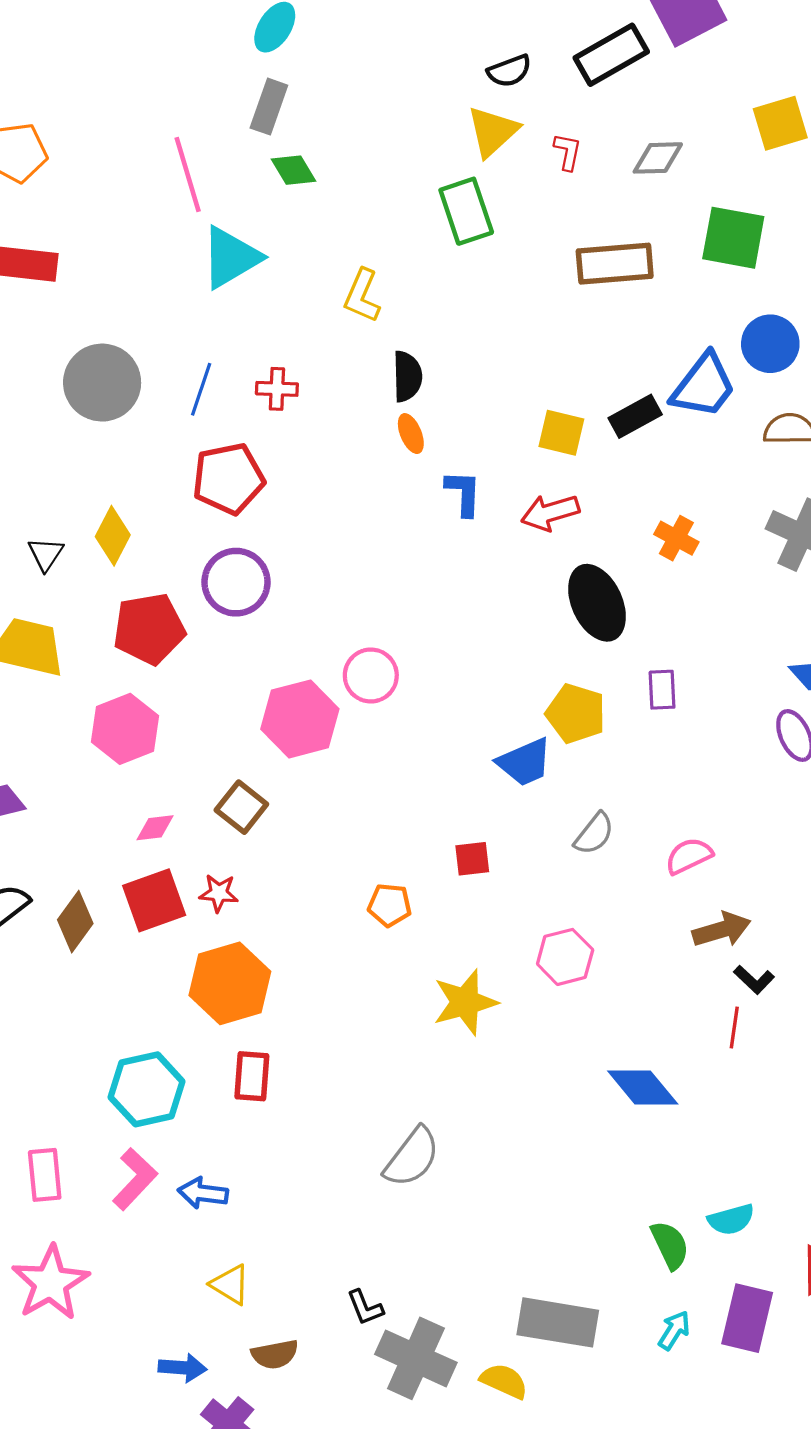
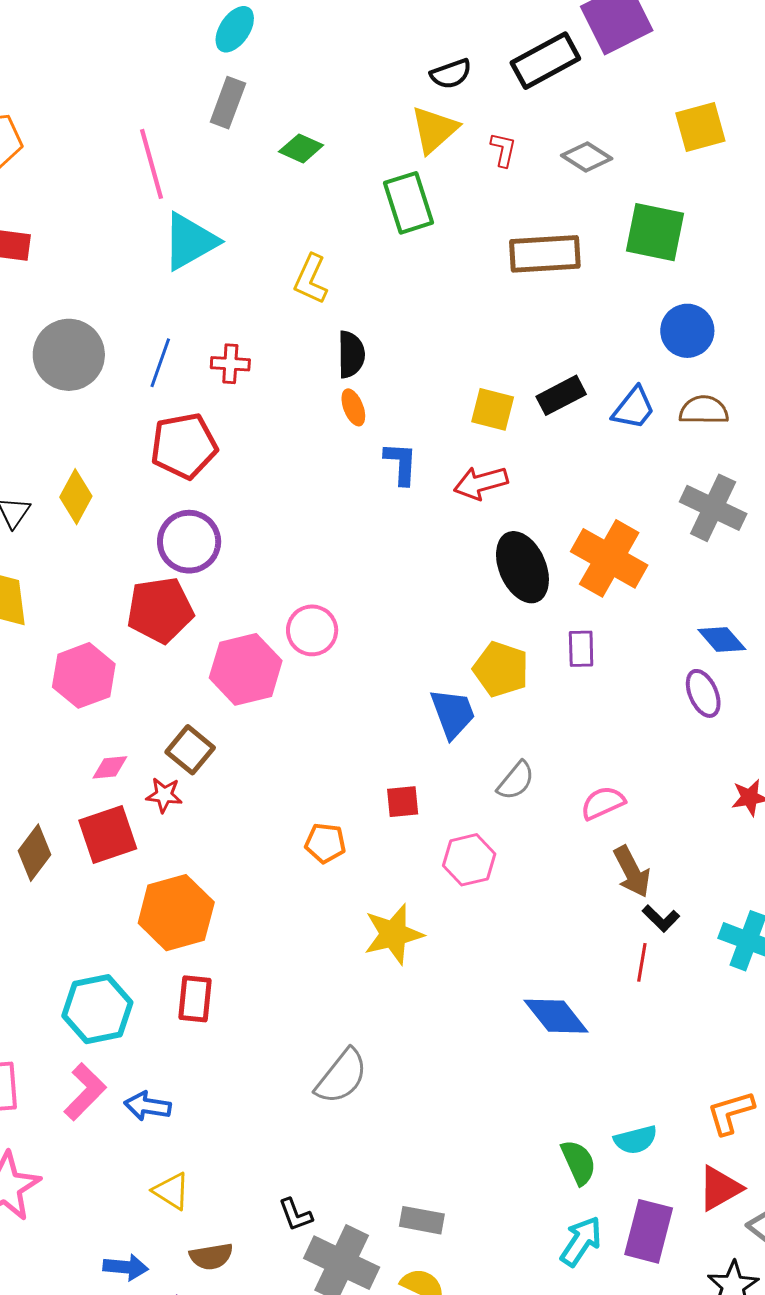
gray diamond: (658, 158) -> (587, 157), turned 33
green diamond: (293, 170) -> (301, 148), moved, turned -36
blue trapezoid: (704, 386) -> (634, 408), moved, size x0.7
orange cross: (676, 538) -> (609, 558), moved, size x1.8
red pentagon: (149, 629) -> (160, 610), moved
blue trapezoid: (525, 762) -> (453, 713), turned -88
red star: (219, 893) -> (164, 795), moved
brown arrow: (722, 930) -> (632, 872), turned 78
pink hexagon: (565, 957) -> (469, 860), moved
gray rectangle: (558, 1322) -> (422, 1220), moved, size x0.6
cyan arrow: (674, 1330) -> (581, 1241), size x1.4

